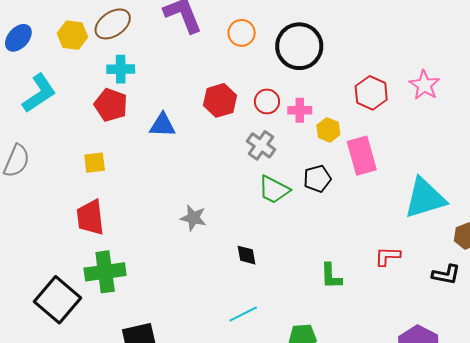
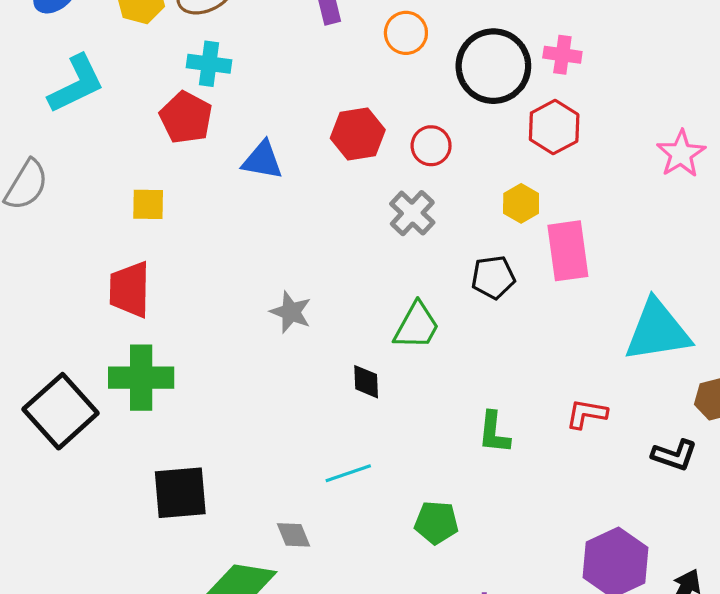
red hexagon: (371, 93) -> (554, 127), moved
pink cross: (300, 110) -> (562, 55), moved
green trapezoid: (274, 190) -> (417, 326), moved, turned -96

